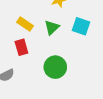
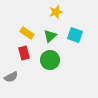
green circle: (55, 67) -> (50, 60), moved

